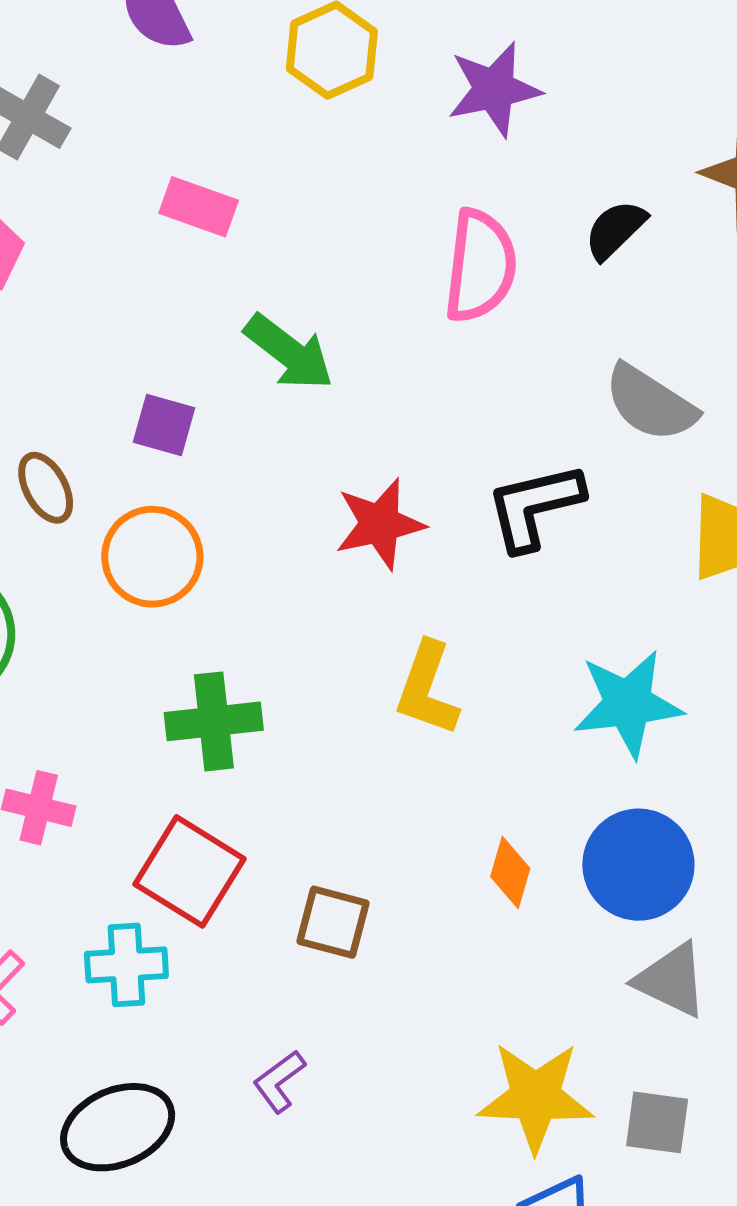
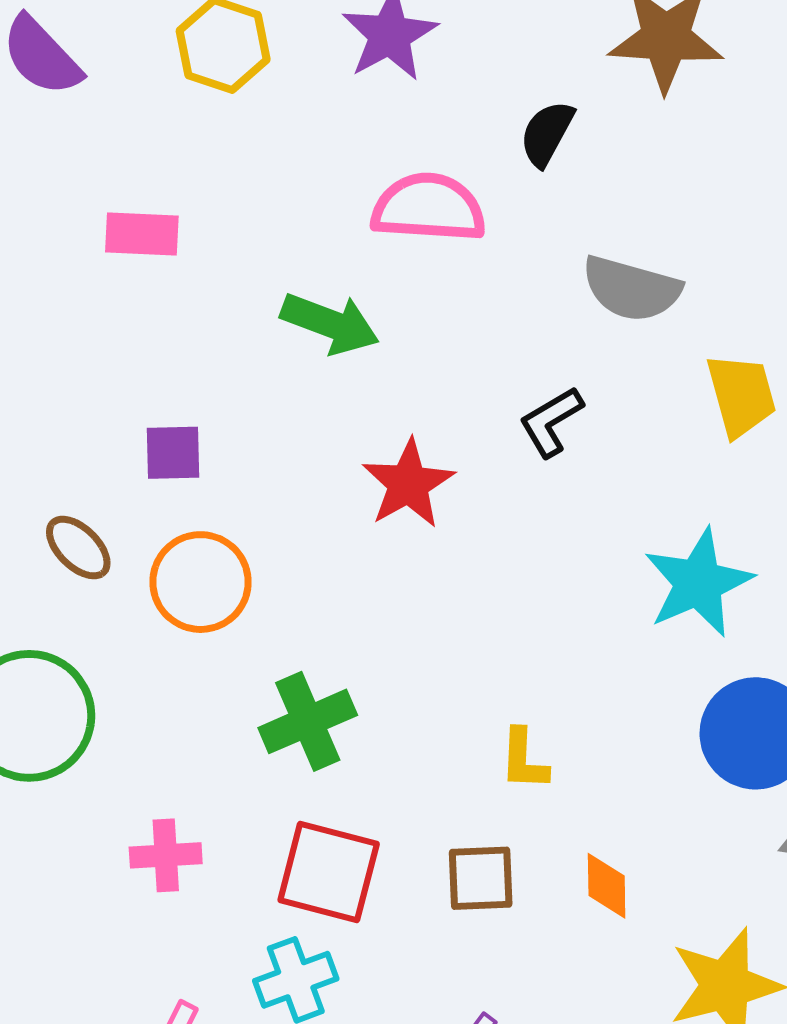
pink semicircle: (480, 266) -> (428, 208), turned -76
green arrow: (289, 352) -> (330, 323), moved
black L-shape: (535, 506) -> (551, 422), size x0.7
yellow L-shape: (427, 689) -> (524, 760), moved, size x0.7
orange diamond: (510, 872) -> (607, 886), moved

